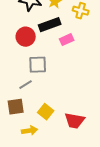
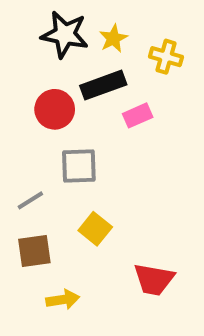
gray line: (26, 85) -> (30, 200), moved
yellow square: (46, 112) -> (95, 229), moved

